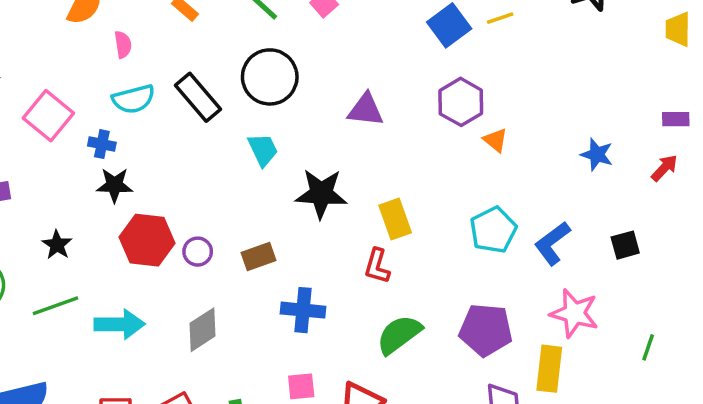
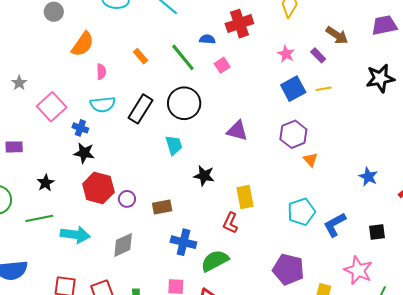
black rectangle: (198, 97) -> (141, 109), turned 64
black star: (321, 194) -> (204, 176), size x0.7
pink star: (574, 313) -> (358, 270), moved
green semicircle: (399, 335) -> (215, 261), moved

